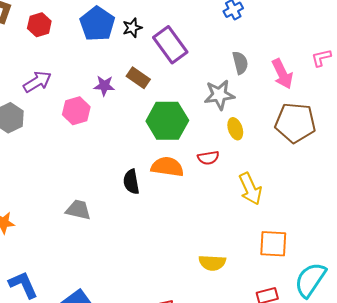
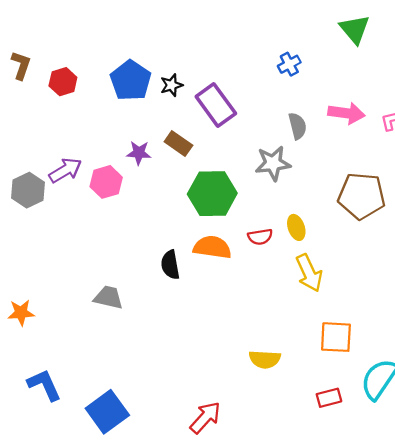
pink arrow: (282, 74) -> (346, 113), moved, turned -56
purple arrow: (37, 82) -> (65, 170), moved
yellow ellipse: (235, 129) -> (296, 227), moved

